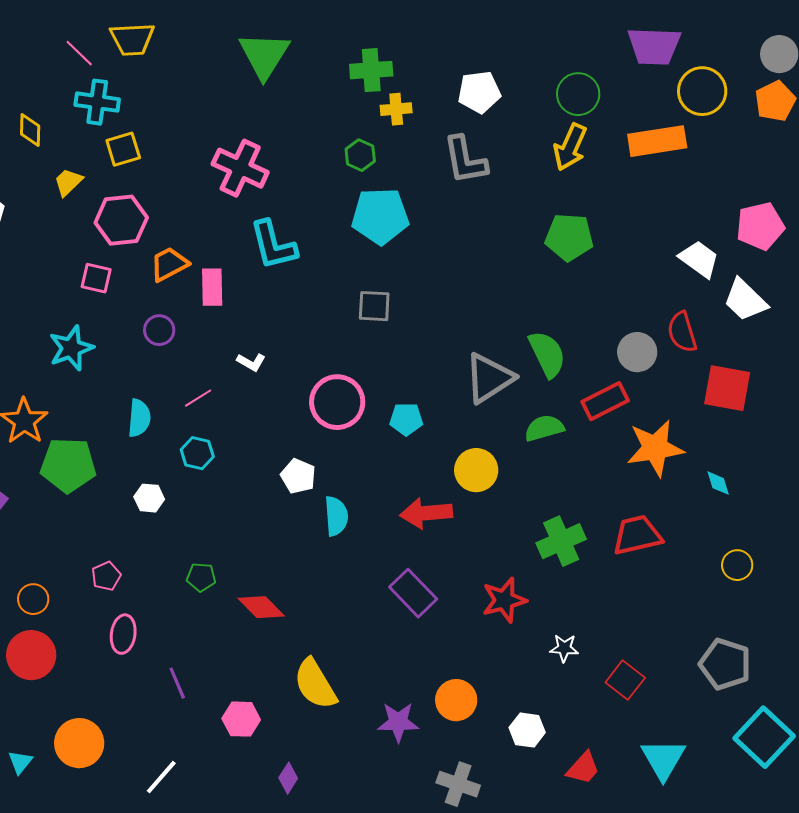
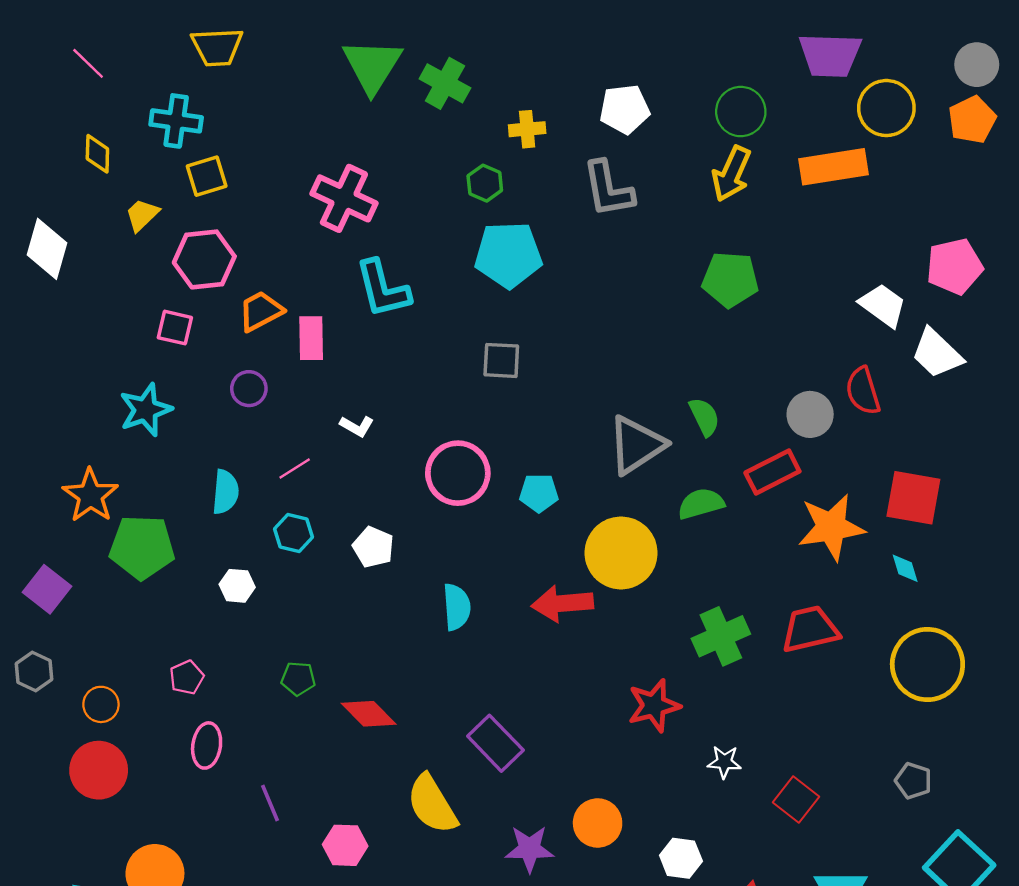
pink line: (79, 53) -> (88, 63), moved
green cross: (371, 70) -> (445, 83), moved, turned 33
green semicircle: (547, 354) -> (704, 417), size x0.7
red square: (727, 388) -> (913, 498), moved
yellow circle: (476, 470) -> (621, 553), size x1.4
white pentagon: (298, 476) -> (373, 547), moved
yellow circle: (737, 565) -> (927, 664), size x2.0
purple rectangle: (413, 593) -> (495, 743), moved
gray pentagon: (725, 664) -> (913, 781), size x0.6

